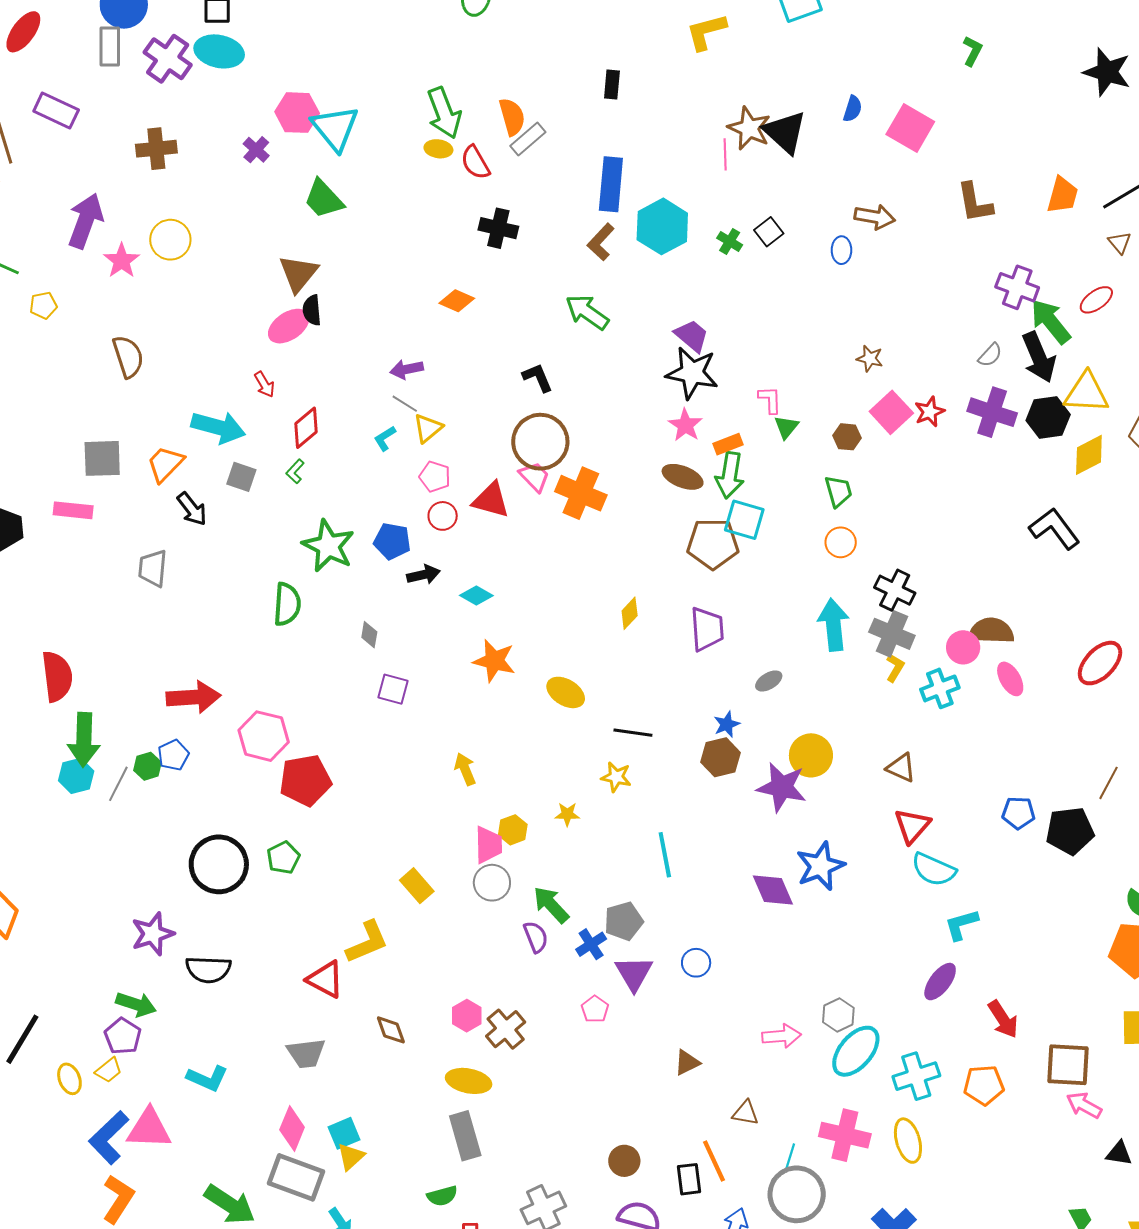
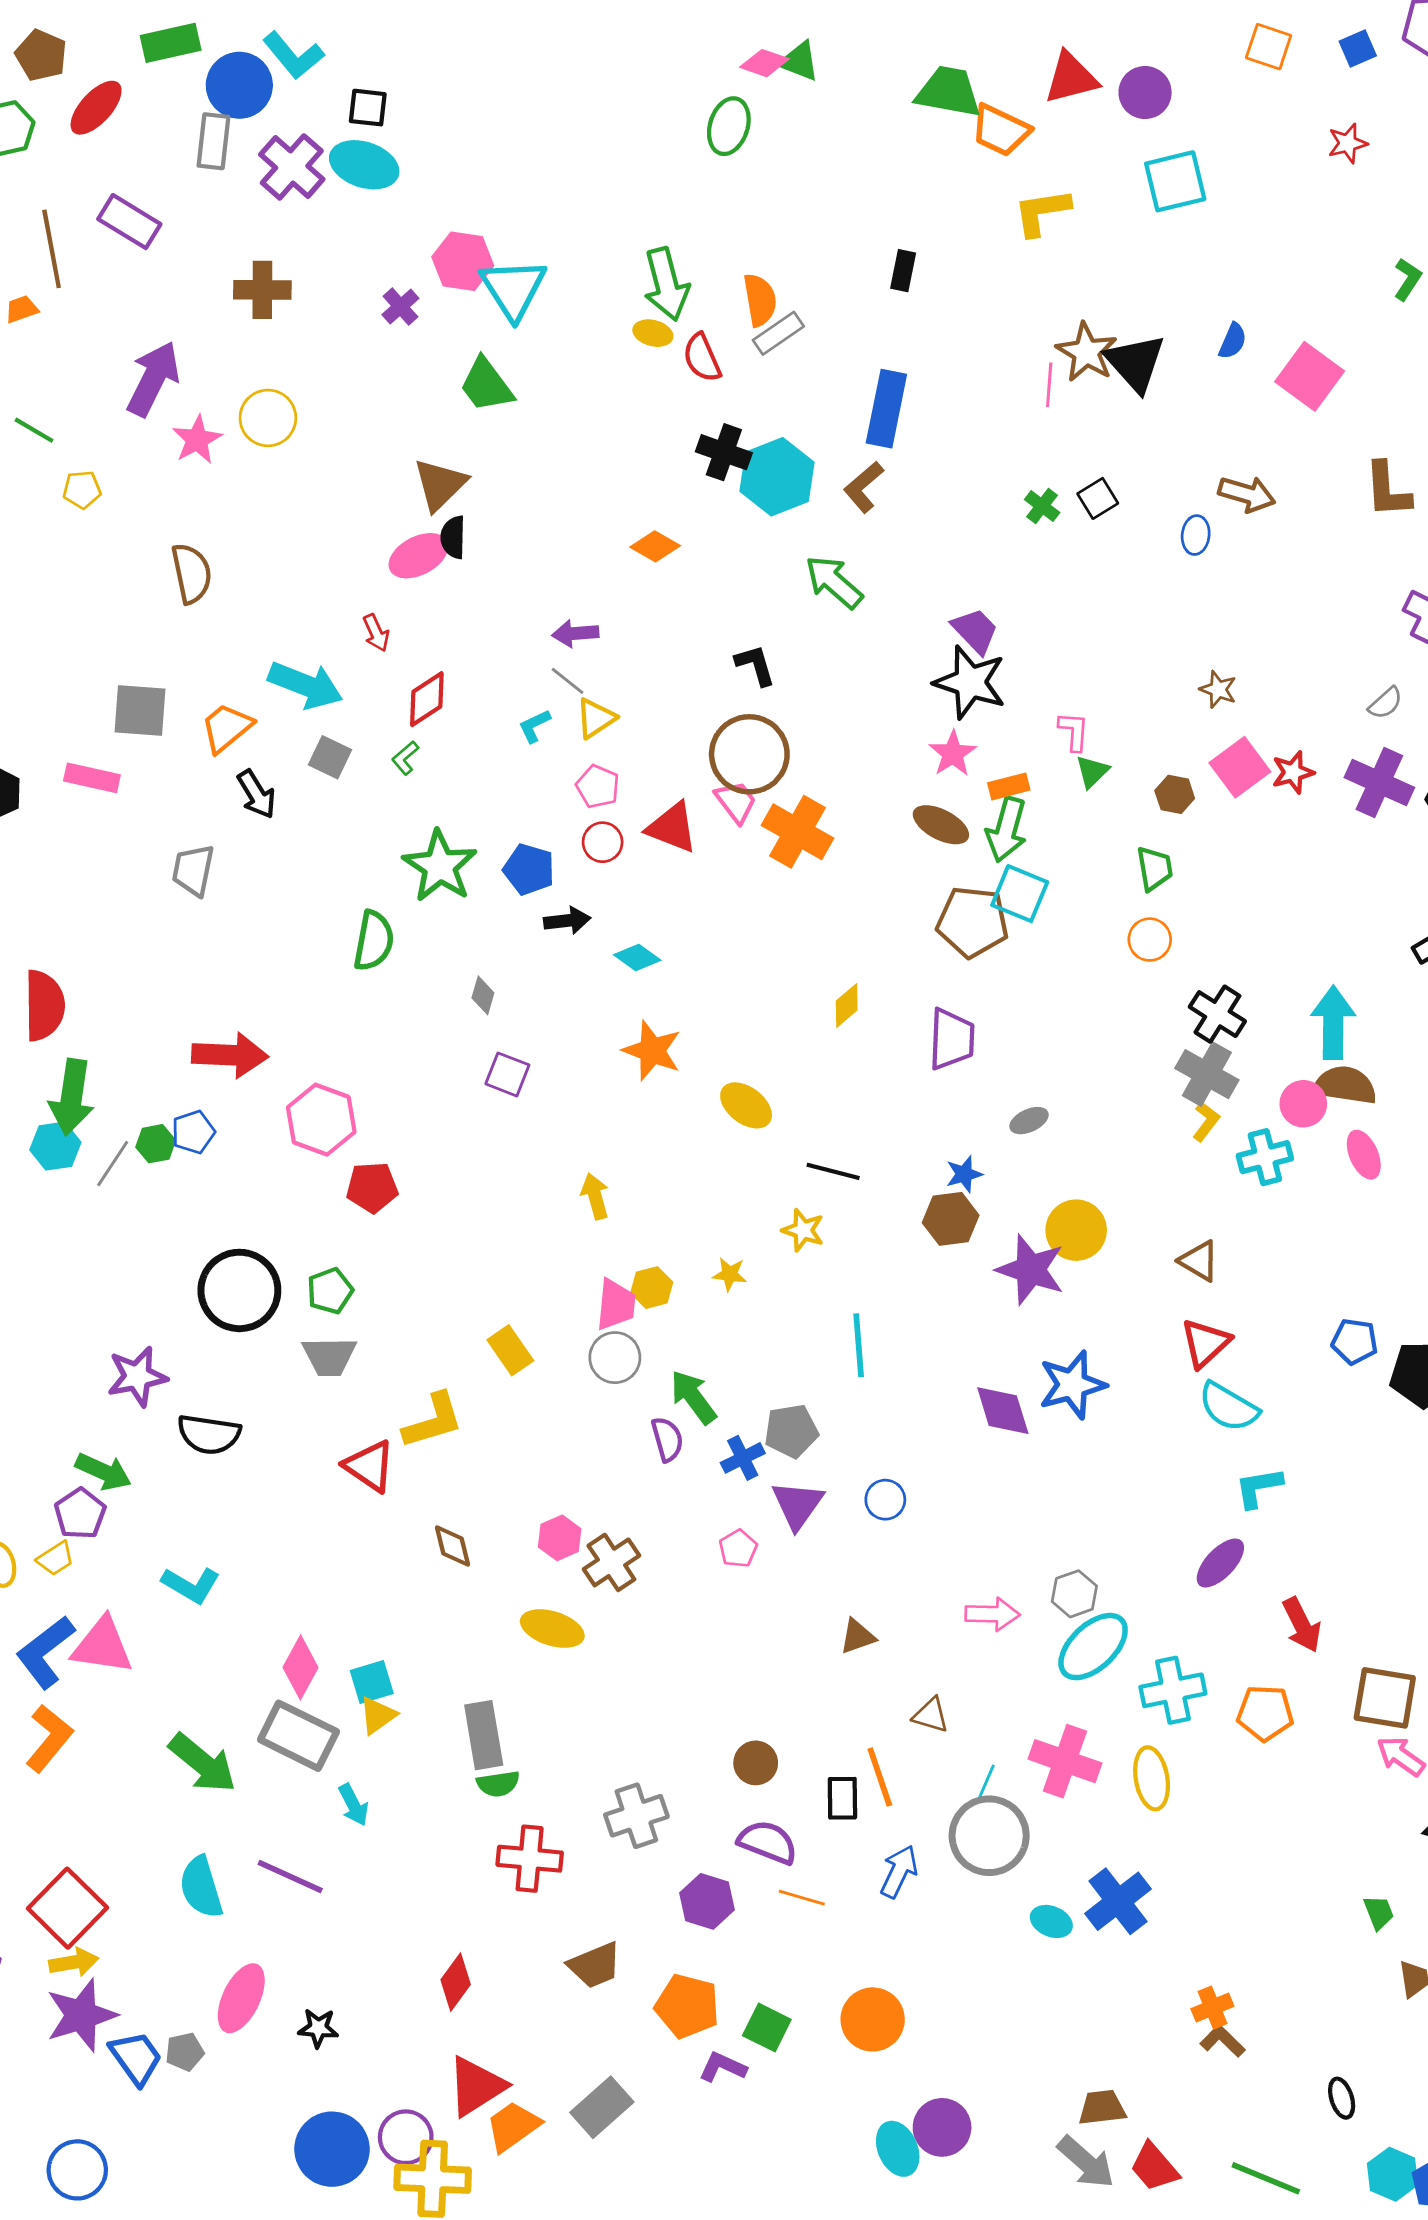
cyan hexagon: (662, 226) -> (777, 477), moved
cyan arrow: (833, 625) -> (1333, 1023), moved
red pentagon: (305, 780) -> (372, 1187), size x0.7
gray trapezoid: (306, 1053) -> (329, 1356), moved
gray rectangle: (465, 1136) -> (484, 1735), moved

